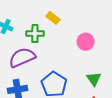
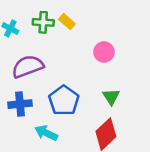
green cross: (35, 34) -> (43, 22), moved

